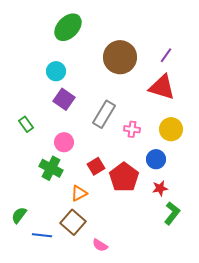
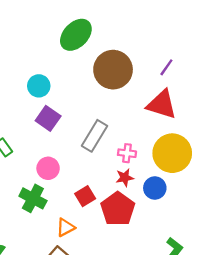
green ellipse: (68, 27) -> (76, 35), moved
yellow circle: (171, 129) -> (172, 153), size x1.4
red star: (160, 188) -> (125, 178), moved

